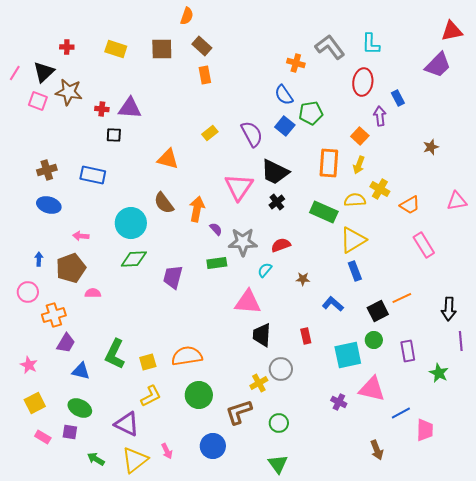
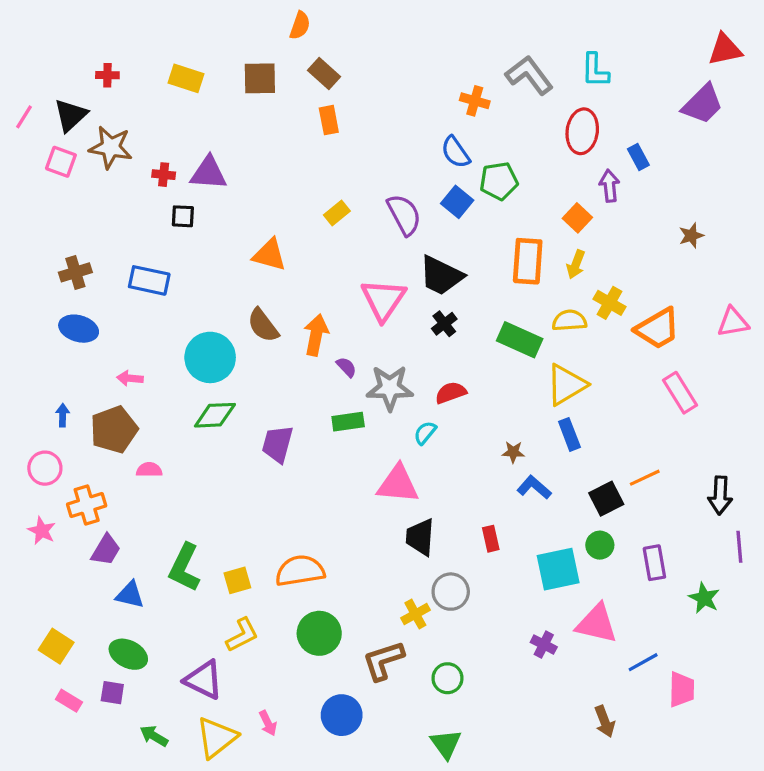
orange trapezoid: (410, 205) -> (658, 329), size x1.4
brown star: (303, 279) -> (513, 452), moved
pink star: (29, 365) -> (42, 531), moved
yellow square: (35, 403) -> (56, 646), turned -30

